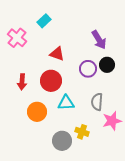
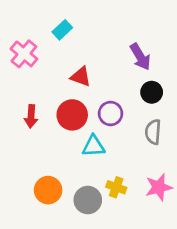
purple circle: (88, 69) -> (110, 113), moved
gray semicircle: (97, 102) -> (153, 132), moved
orange circle: (37, 112) -> (48, 190), moved
pink star: (112, 121) -> (159, 187), moved

